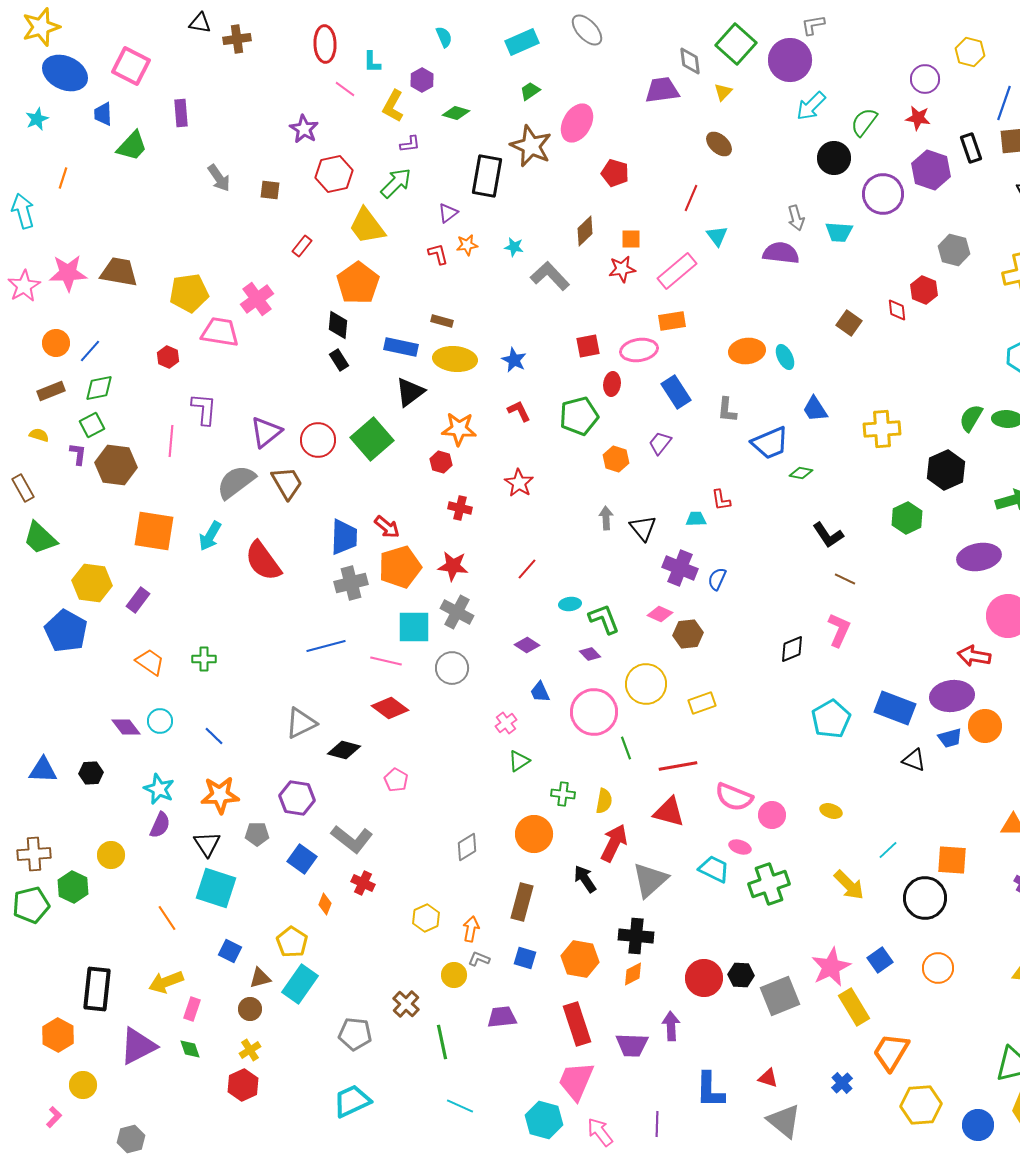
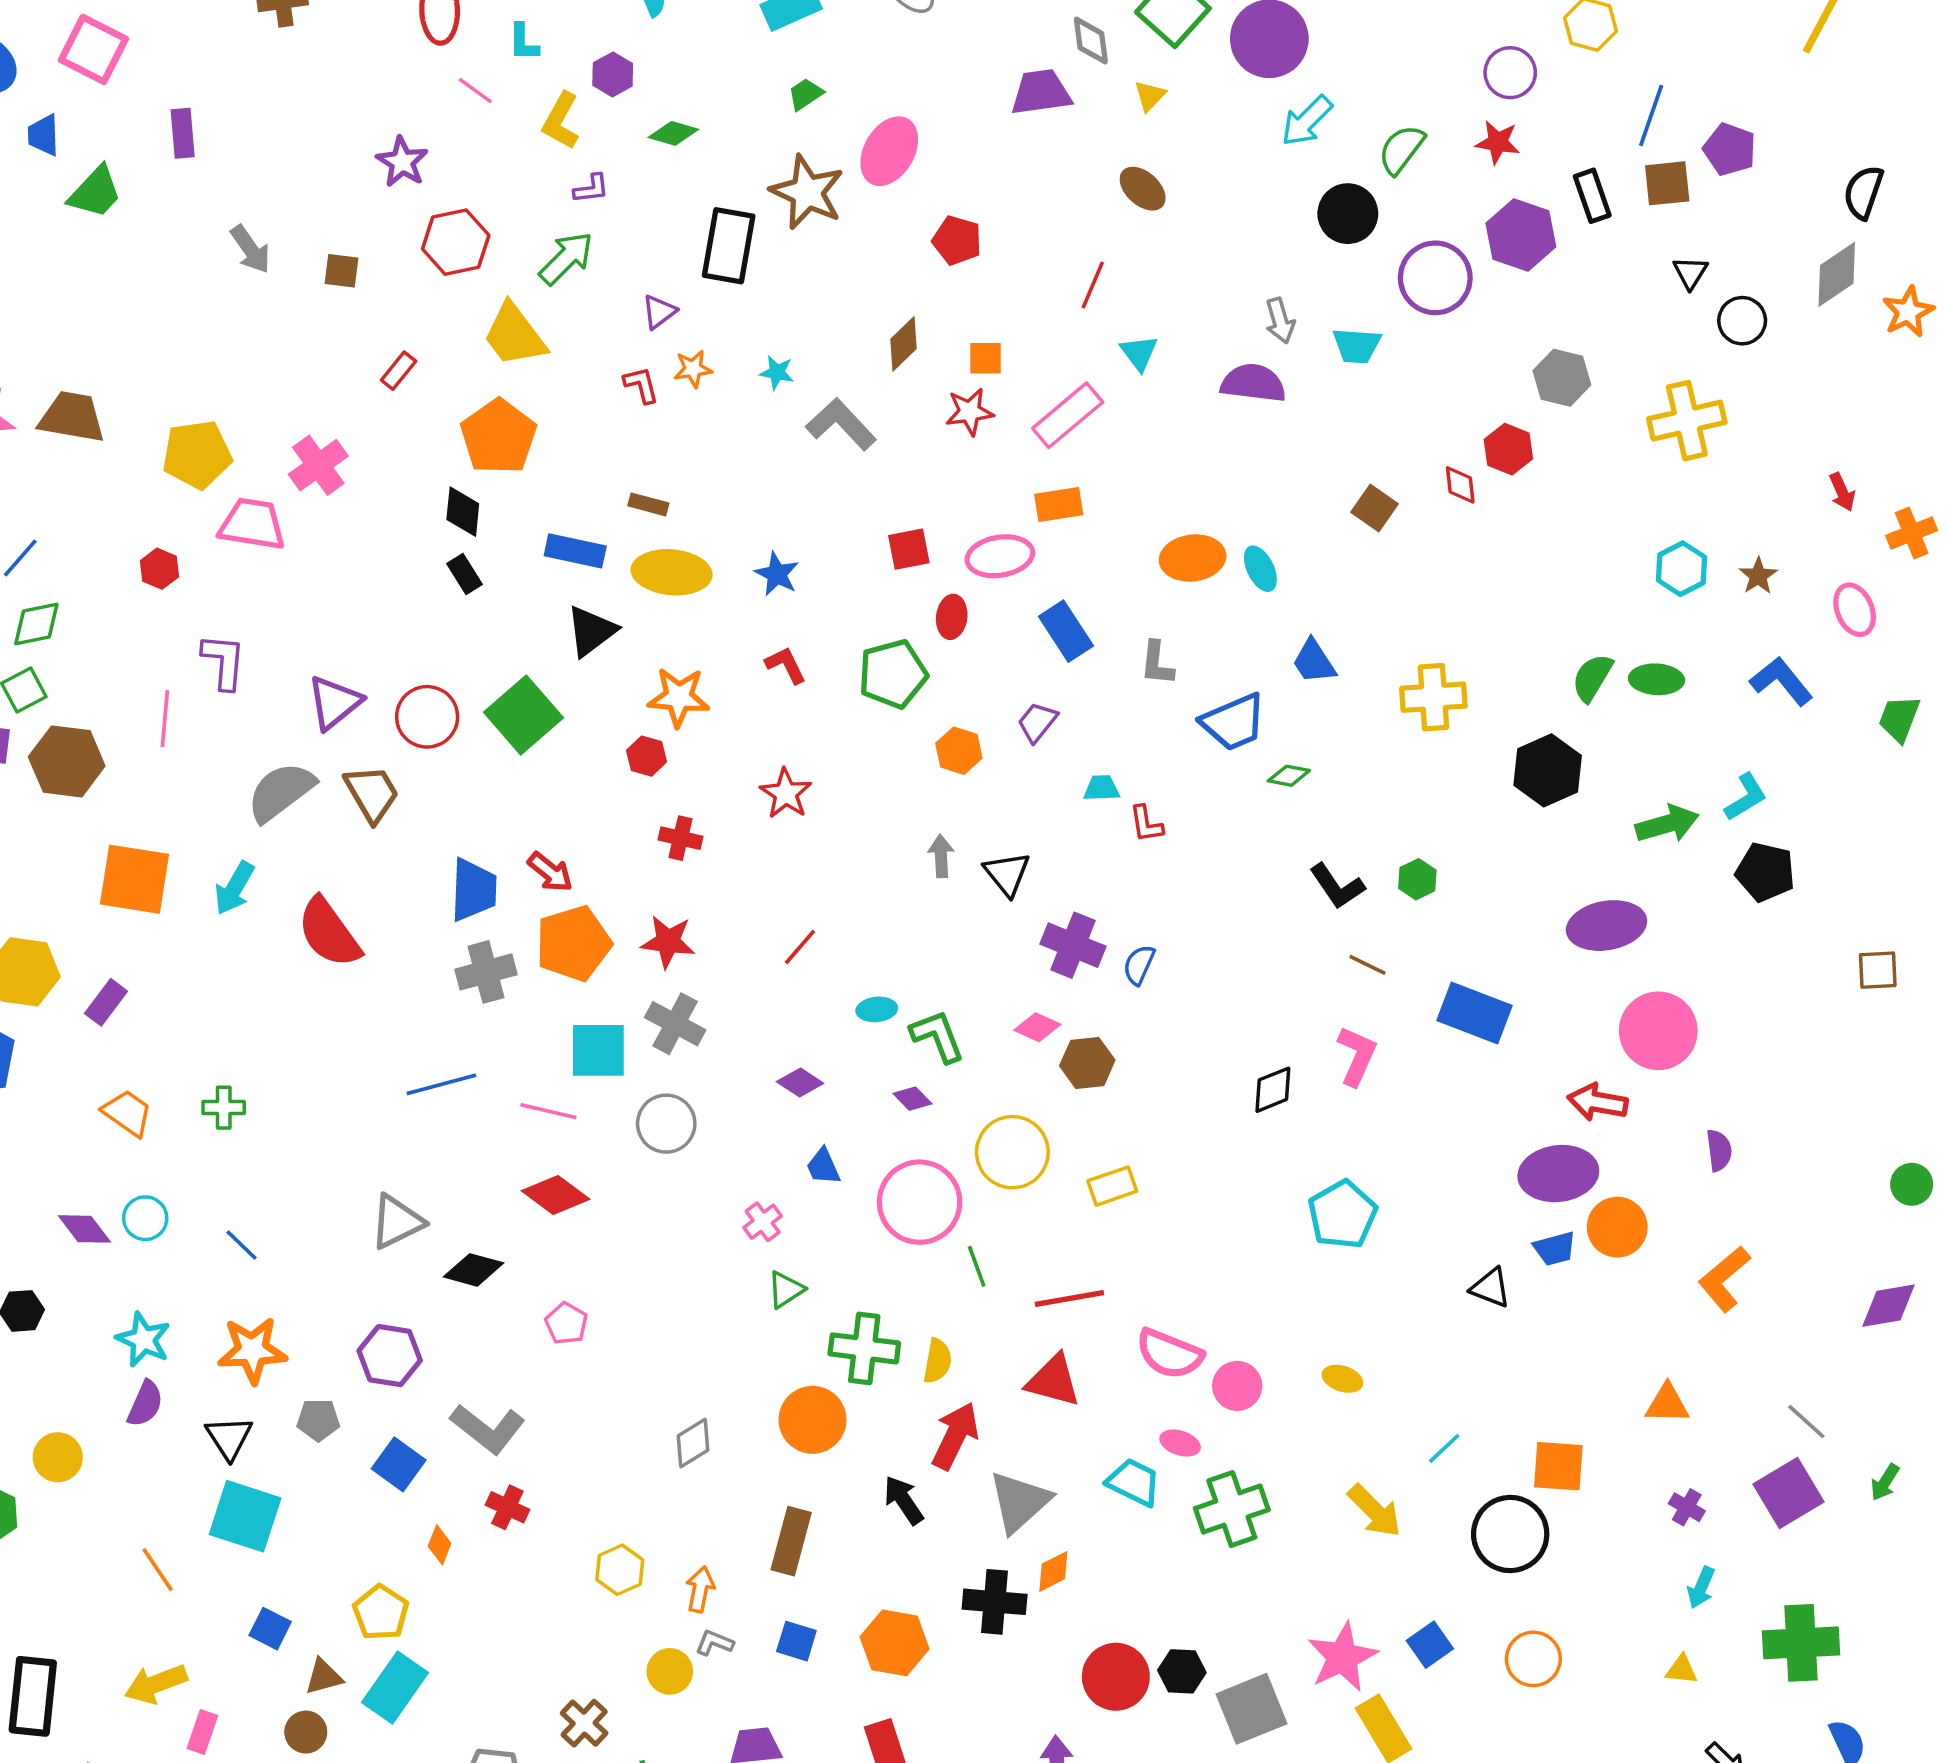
green hexagon: (907, 518) -> (1417, 879), moved, size x0.7
cyan trapezoid: (696, 519) -> (1102, 788), moved
blue rectangle: (895, 708) -> (1474, 1013), moved
green cross: (563, 794) -> (864, 1348), size x1.6
orange diamond: (633, 974) -> (1053, 1571), moved

